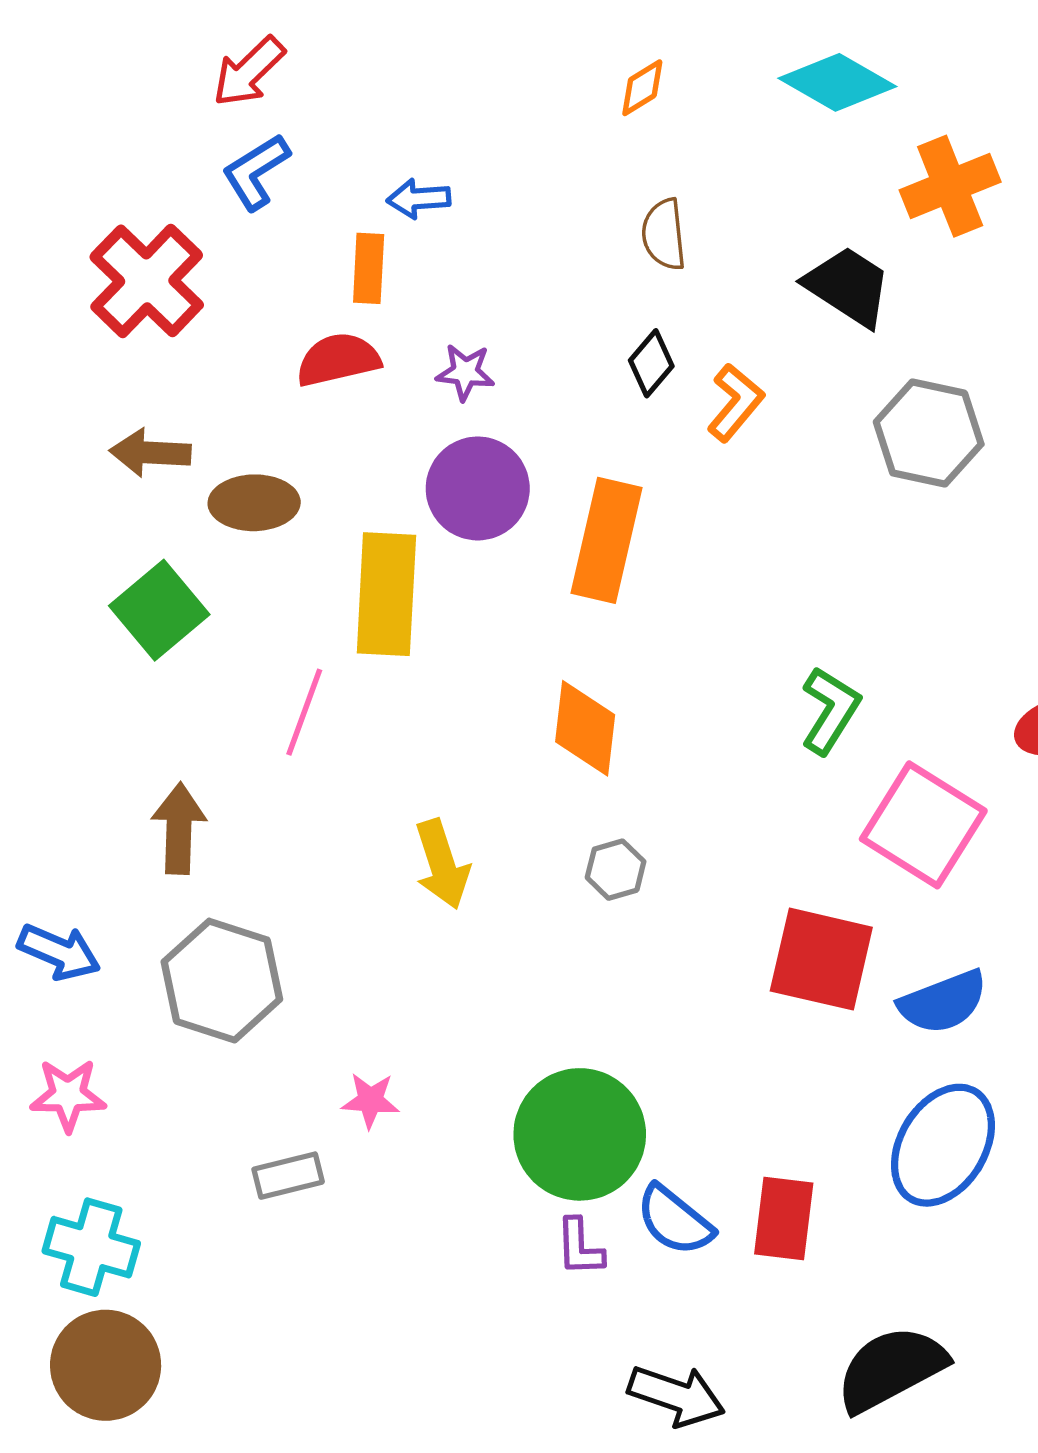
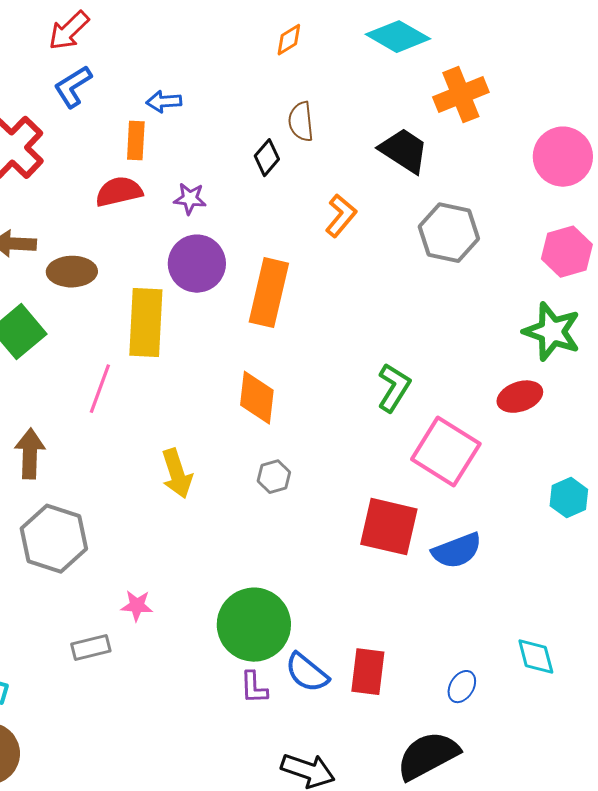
black diamond: (651, 363) -> (267, 158), moved
blue ellipse: (943, 1145) -> (462, 687), moved, size x0.5

